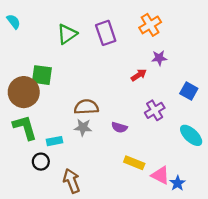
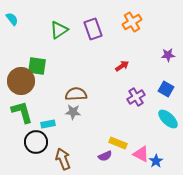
purple star: (159, 58) -> (168, 55), moved
blue square: (189, 91) -> (166, 89), moved
purple semicircle: (119, 127) -> (105, 156), moved, turned -40
black circle: (41, 162) -> (36, 142), size x1.5

